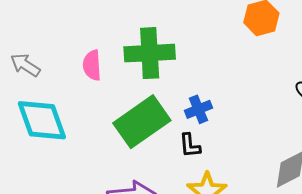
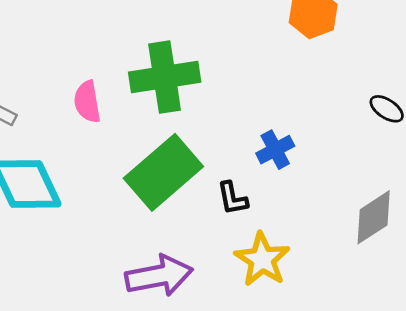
blue cross: (198, 109) -> (275, 150), moved

